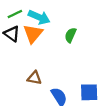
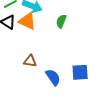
orange triangle: (33, 34) -> (27, 21), turned -42

